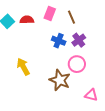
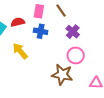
blue cross: (59, 41) -> (41, 31), moved
yellow arrow: (23, 67) -> (20, 51), moved

